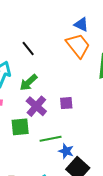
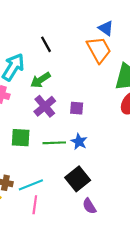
green square: (20, 127) -> (21, 138), moved
blue star: (66, 151) -> (79, 142), moved

